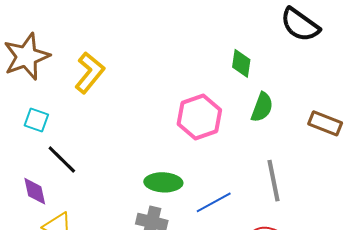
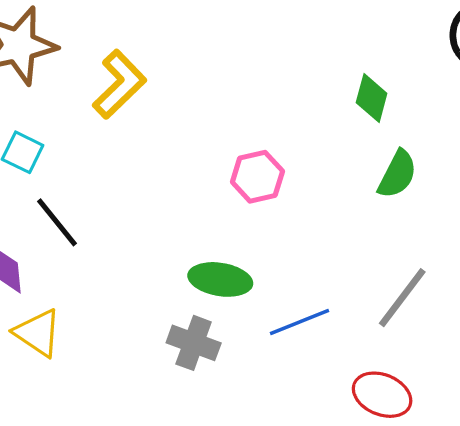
pink hexagon: (199, 117) -> (257, 177), moved, size x0.7
gray line: (273, 181) -> (402, 298), turned 42

